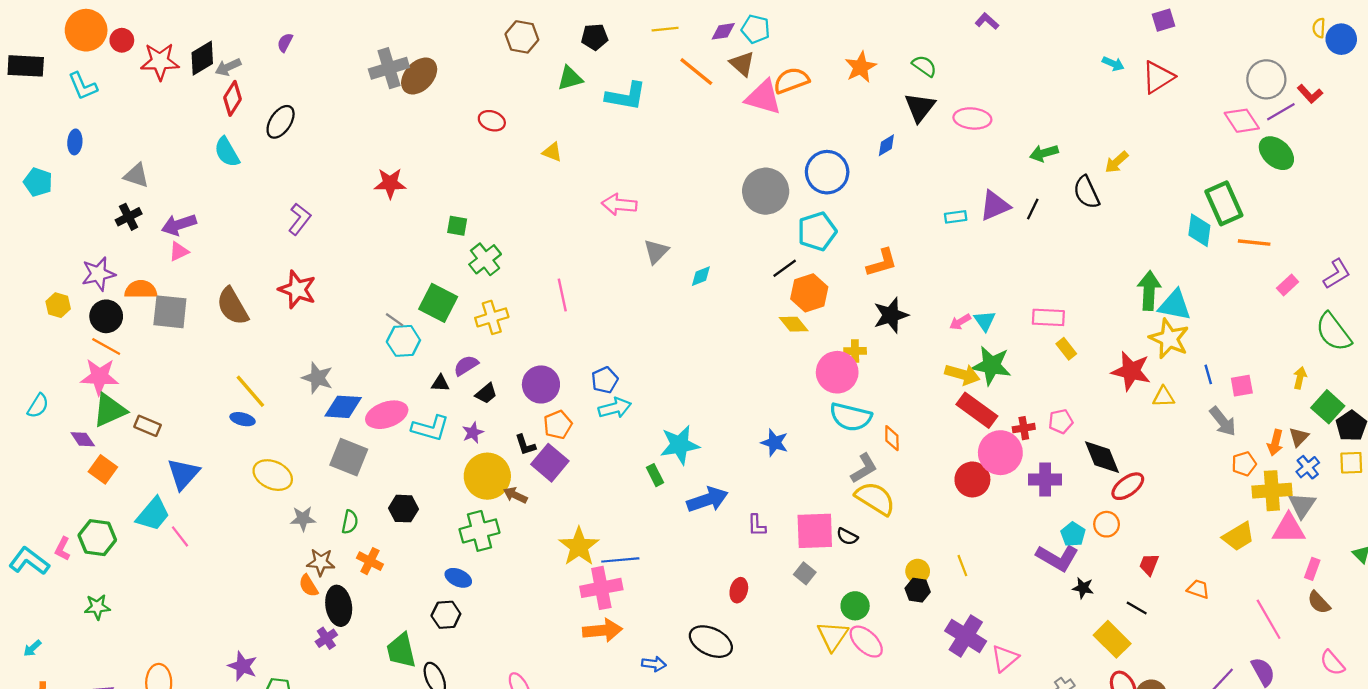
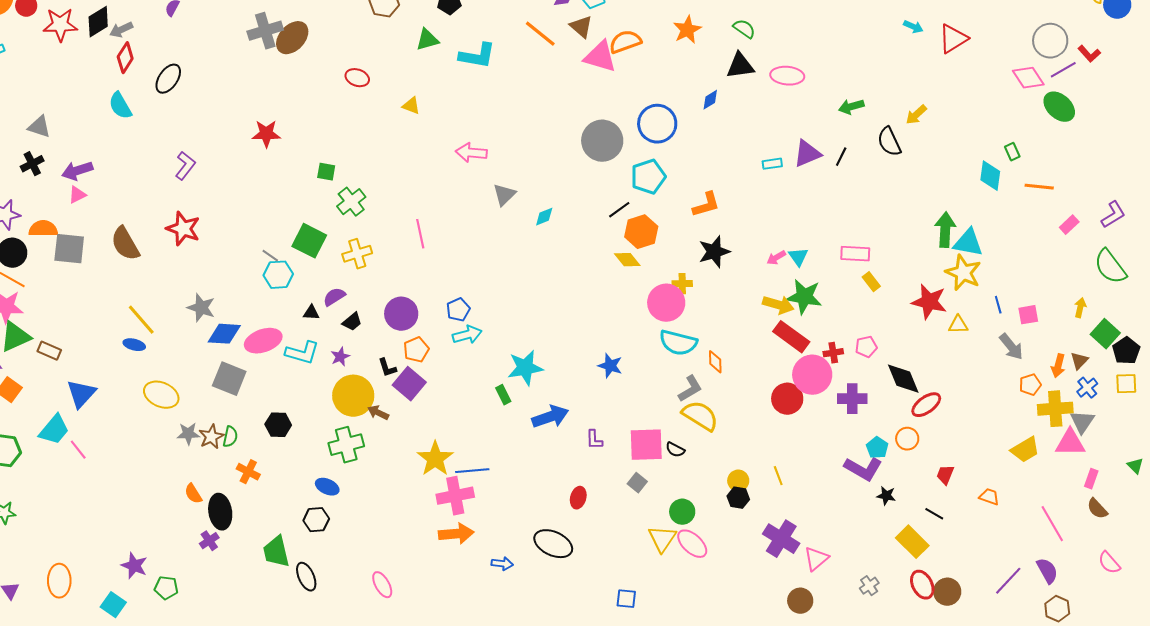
black triangle: (920, 107) -> (740, 66), turned 44
green rectangle: (1224, 203) -> (1012, 152), size x0.5
brown star: (321, 562) -> (211, 437), moved, turned -30

